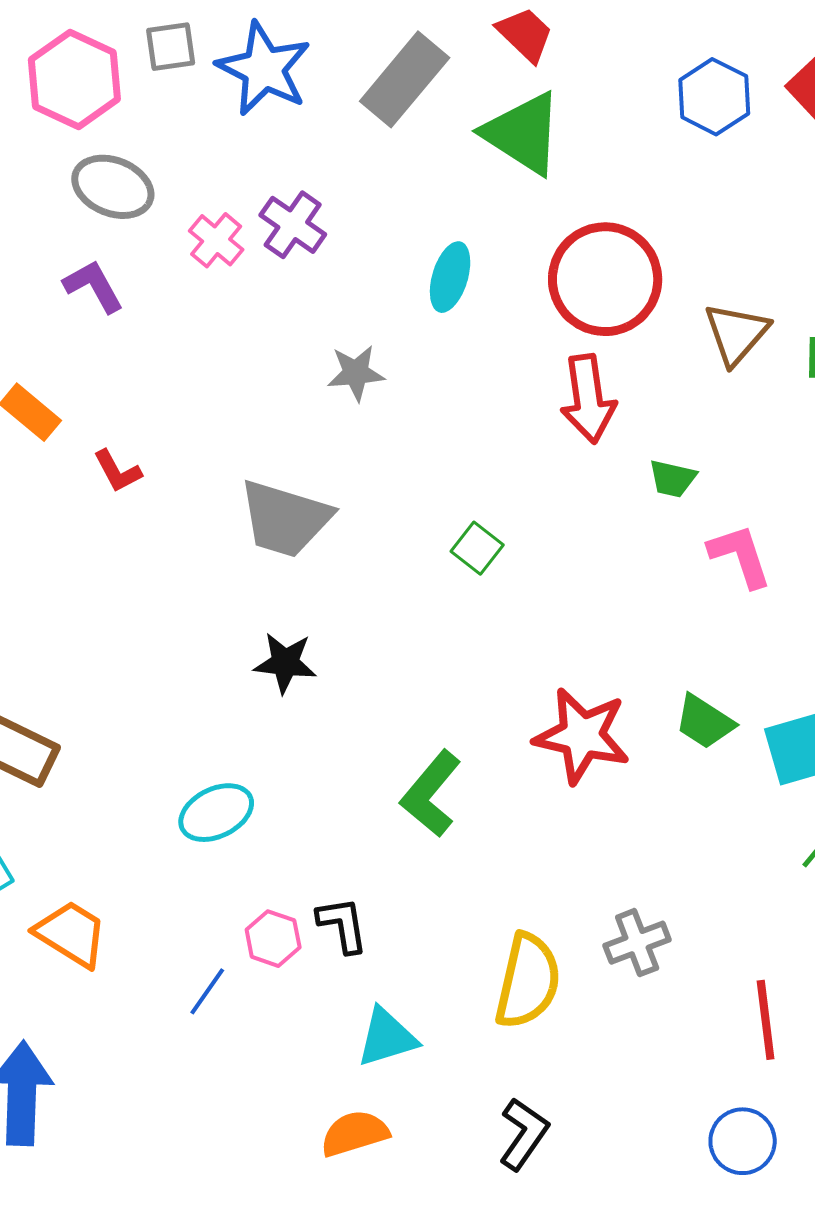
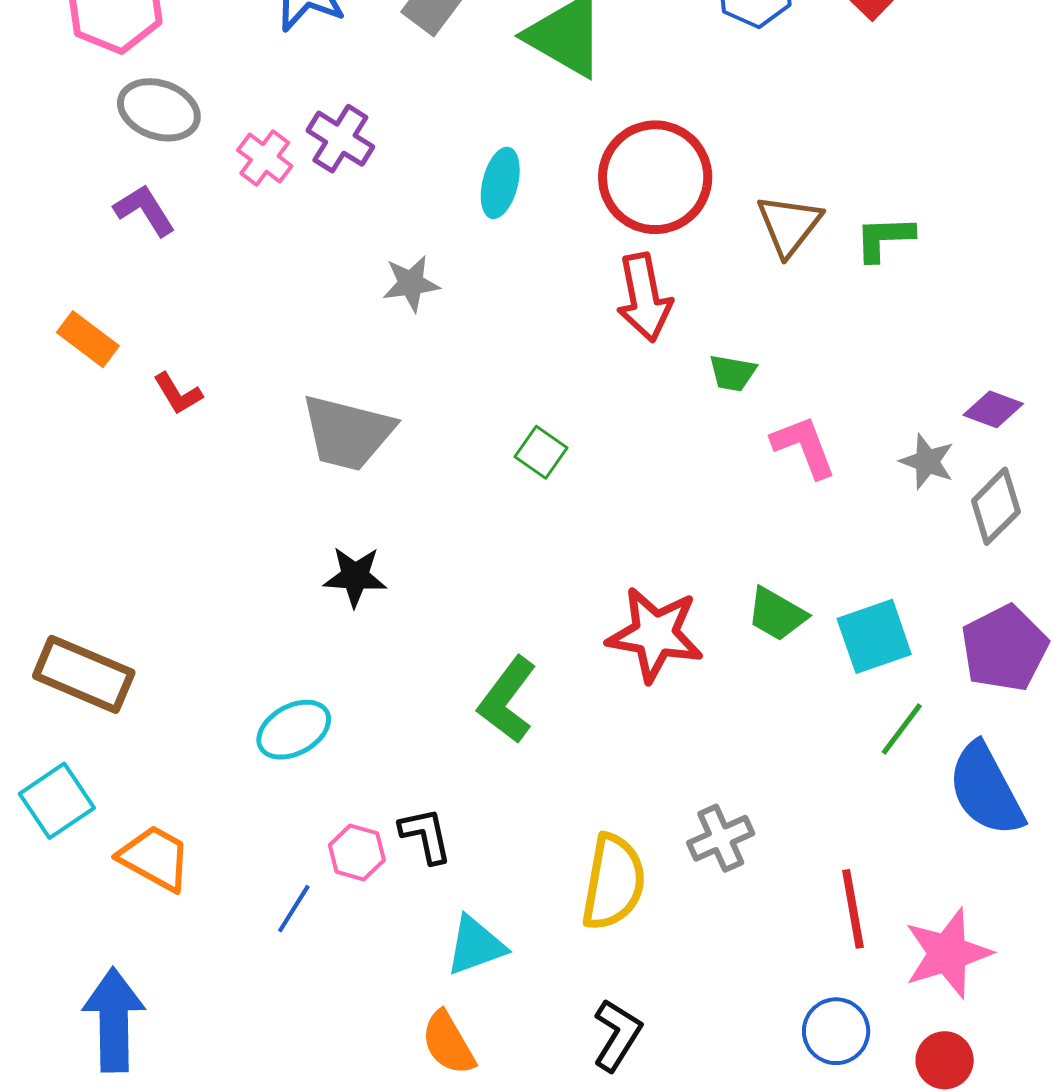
orange semicircle: (355, 1133) -> (448, 1043), turned -100

